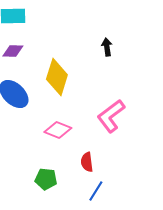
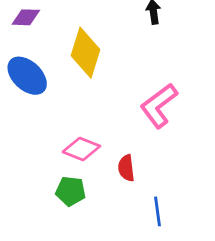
pink diamond: (58, 130) -> (81, 149), moved
blue line: (96, 191) -> (158, 211), moved, turned -40

